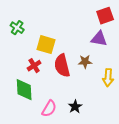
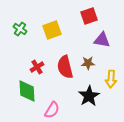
red square: (105, 16) -> (89, 16), moved
yellow square: (46, 45) -> (52, 30), moved, turned -36
black star: (75, 107) -> (89, 96), moved, size x1.5

